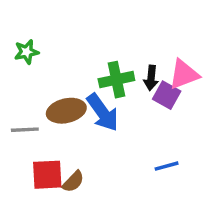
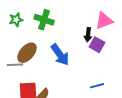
pink triangle: (184, 74) -> (104, 21), moved
green cross: (116, 80) -> (44, 20), moved, turned 30
brown ellipse: (66, 111) -> (27, 53), moved, turned -35

